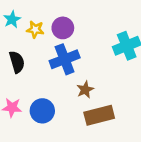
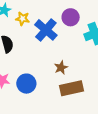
purple circle: (63, 28) -> (71, 17), moved
blue cross: (65, 59) -> (46, 30), moved, turned -30

